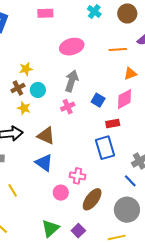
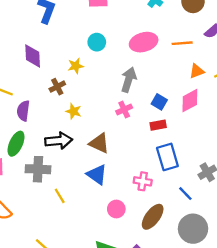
pink ellipse: (72, 47) -> (144, 42), moved
brown cross: (18, 88) -> (57, 87), moved
cyan circle: (38, 90) -> (97, 42), moved
red rectangle: (113, 124) -> (158, 125), moved
pink cross: (77, 176) -> (143, 181), moved
blue line: (130, 181) -> (185, 194), moved
yellow line: (13, 190) -> (60, 196), moved

